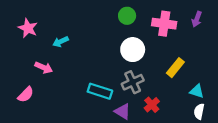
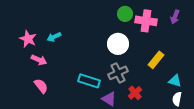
green circle: (127, 16) -> (125, 14), moved
pink star: (28, 28) -> (28, 39), moved
pink semicircle: (26, 95) -> (41, 86), moved, turned -84

